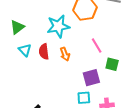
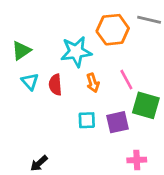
orange arrow: (65, 54) -> (93, 83), moved
green square: (112, 64) -> (146, 105), size x1.5
cyan square: (84, 98) -> (87, 120), moved

